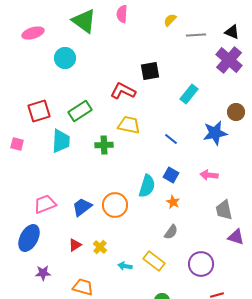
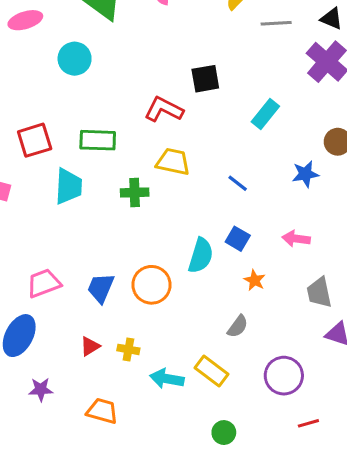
green rectangle: (80, 111) -> (98, 140), turned 35
blue star: (215, 133) -> (305, 174), size x0.7
orange star: (173, 202) -> (255, 280), moved
blue trapezoid: (82, 207) -> (101, 288), turned -30
yellow cross: (100, 247) -> (128, 349), turned -32
cyan arrow: (125, 266) -> (167, 379), size x1.5

